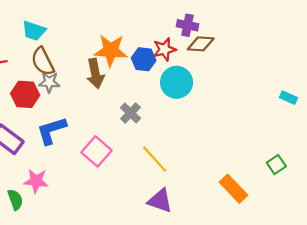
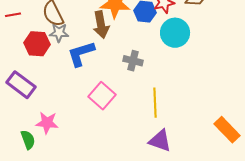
gray cross: (130, 113) -> (133, 61), turned -30
blue L-shape: (51, 131) -> (81, 54), moved
yellow line: (155, 159) -> (155, 103), turned 40

